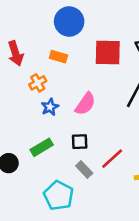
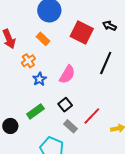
red square: (108, 52) -> (82, 32), turned 30
orange rectangle: (58, 57) -> (43, 39), turned 32
black square: (80, 142) -> (65, 105), turned -32

